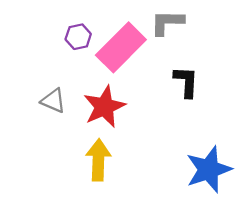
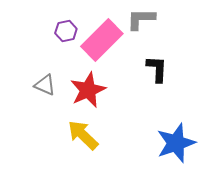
yellow arrow: (98, 160) -> (83, 135), turned -48

